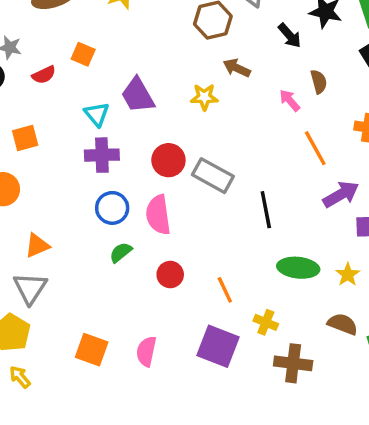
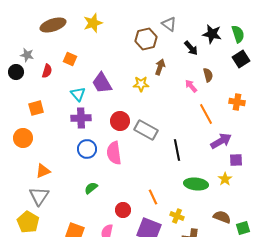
brown arrow: (237, 68) -> (160, 67), turned 84
red semicircle: (44, 75) -> (47, 71), turned -48
green semicircle: (121, 252) -> (91, 188), moved
red circle: (170, 275) -> (123, 210), moved
yellow star: (348, 275) -> (225, 179), moved

